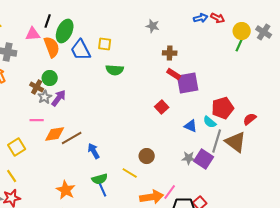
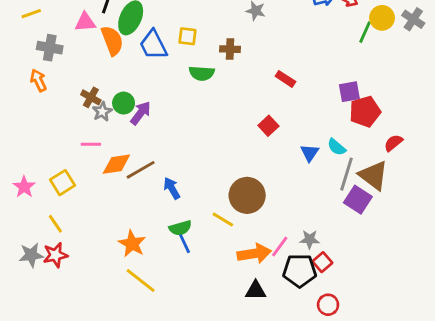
green line: (240, 44) -> (365, 32), moved
brown cross: (170, 53) -> (230, 49), moved
green circle: (50, 78) -> (124, 103), moved
purple square: (188, 83) -> (349, 92), moved, size x0.7
purple arrow: (59, 98) -> (141, 113), moved
red pentagon: (223, 108) -> (365, 112), moved
blue triangle: (191, 126) -> (310, 153), turned 40
brown circle: (147, 156) -> (247, 195), size x1.6
gray star: (189, 158) -> (310, 239), moved
purple square: (204, 159) -> (358, 200), moved

